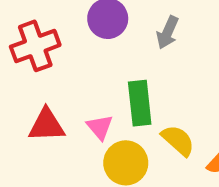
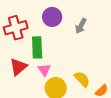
green rectangle: (140, 103) -> (37, 47), moved
red triangle: (47, 125) -> (18, 67), turned -42

